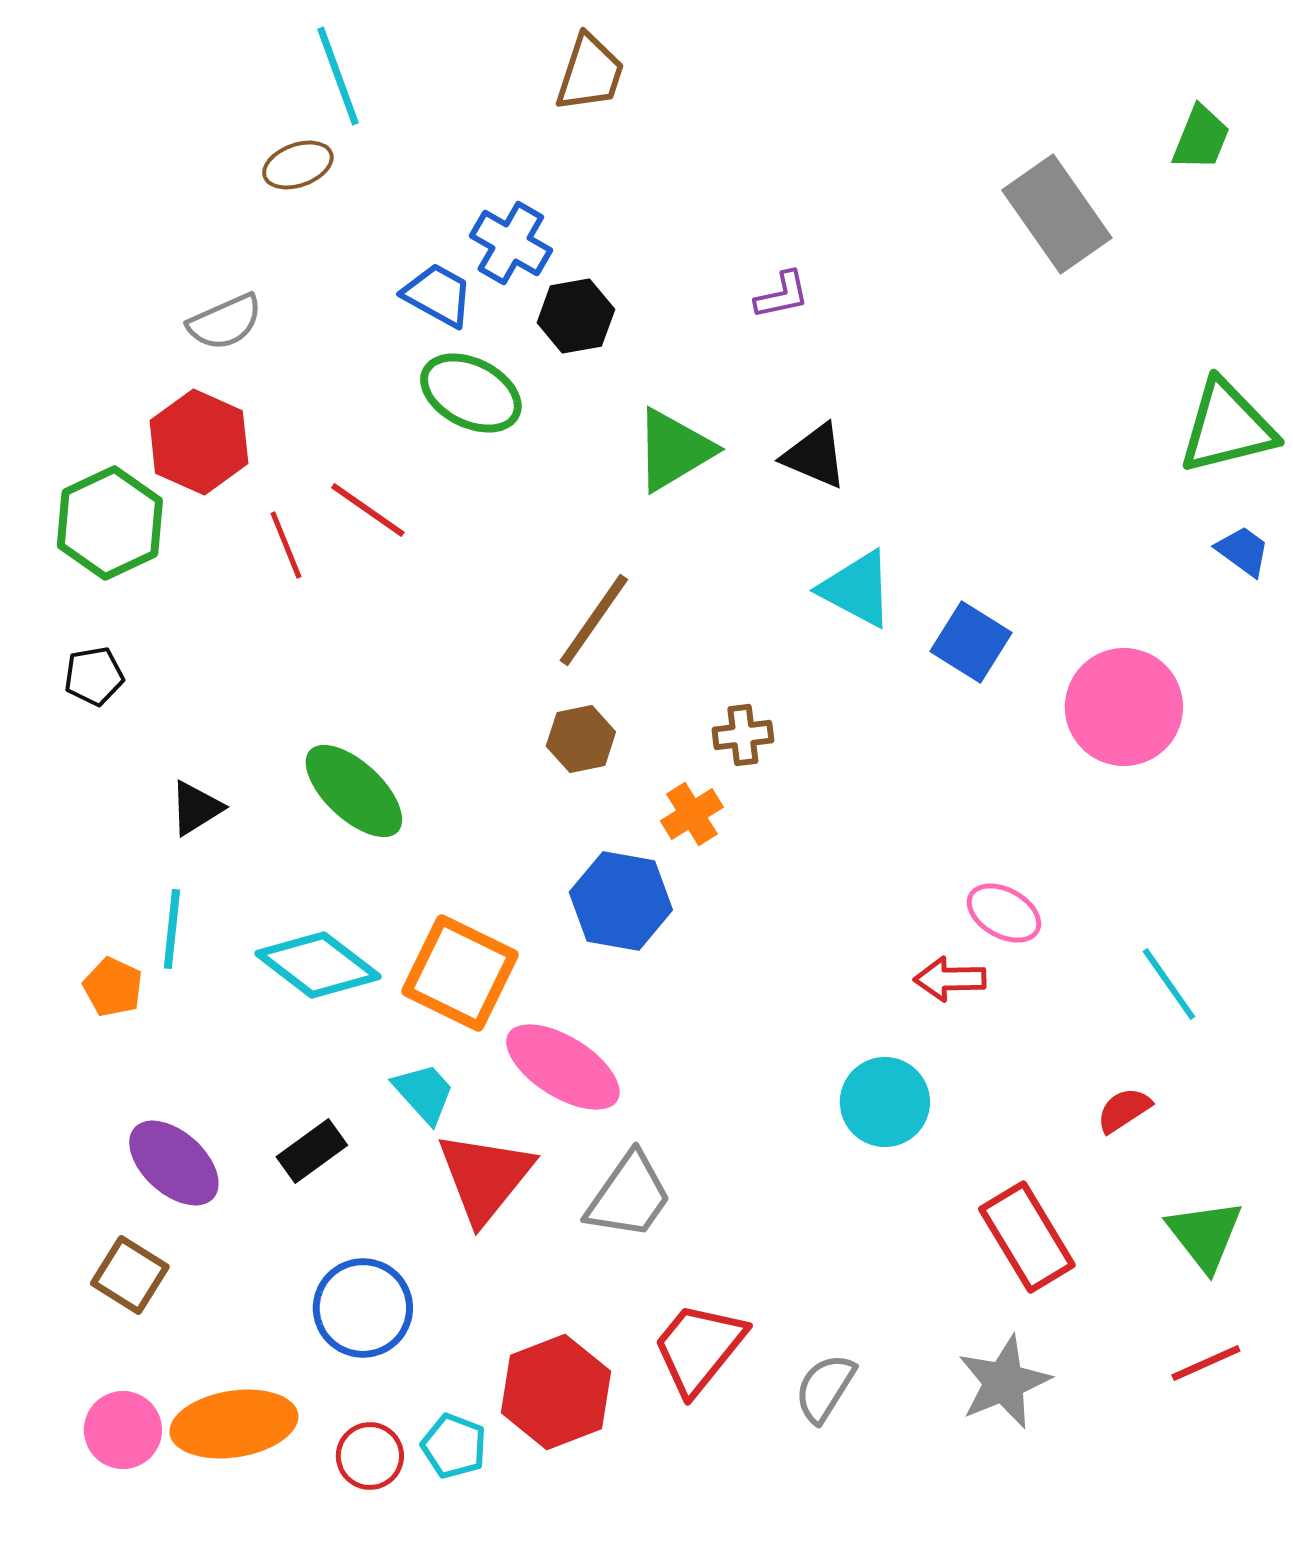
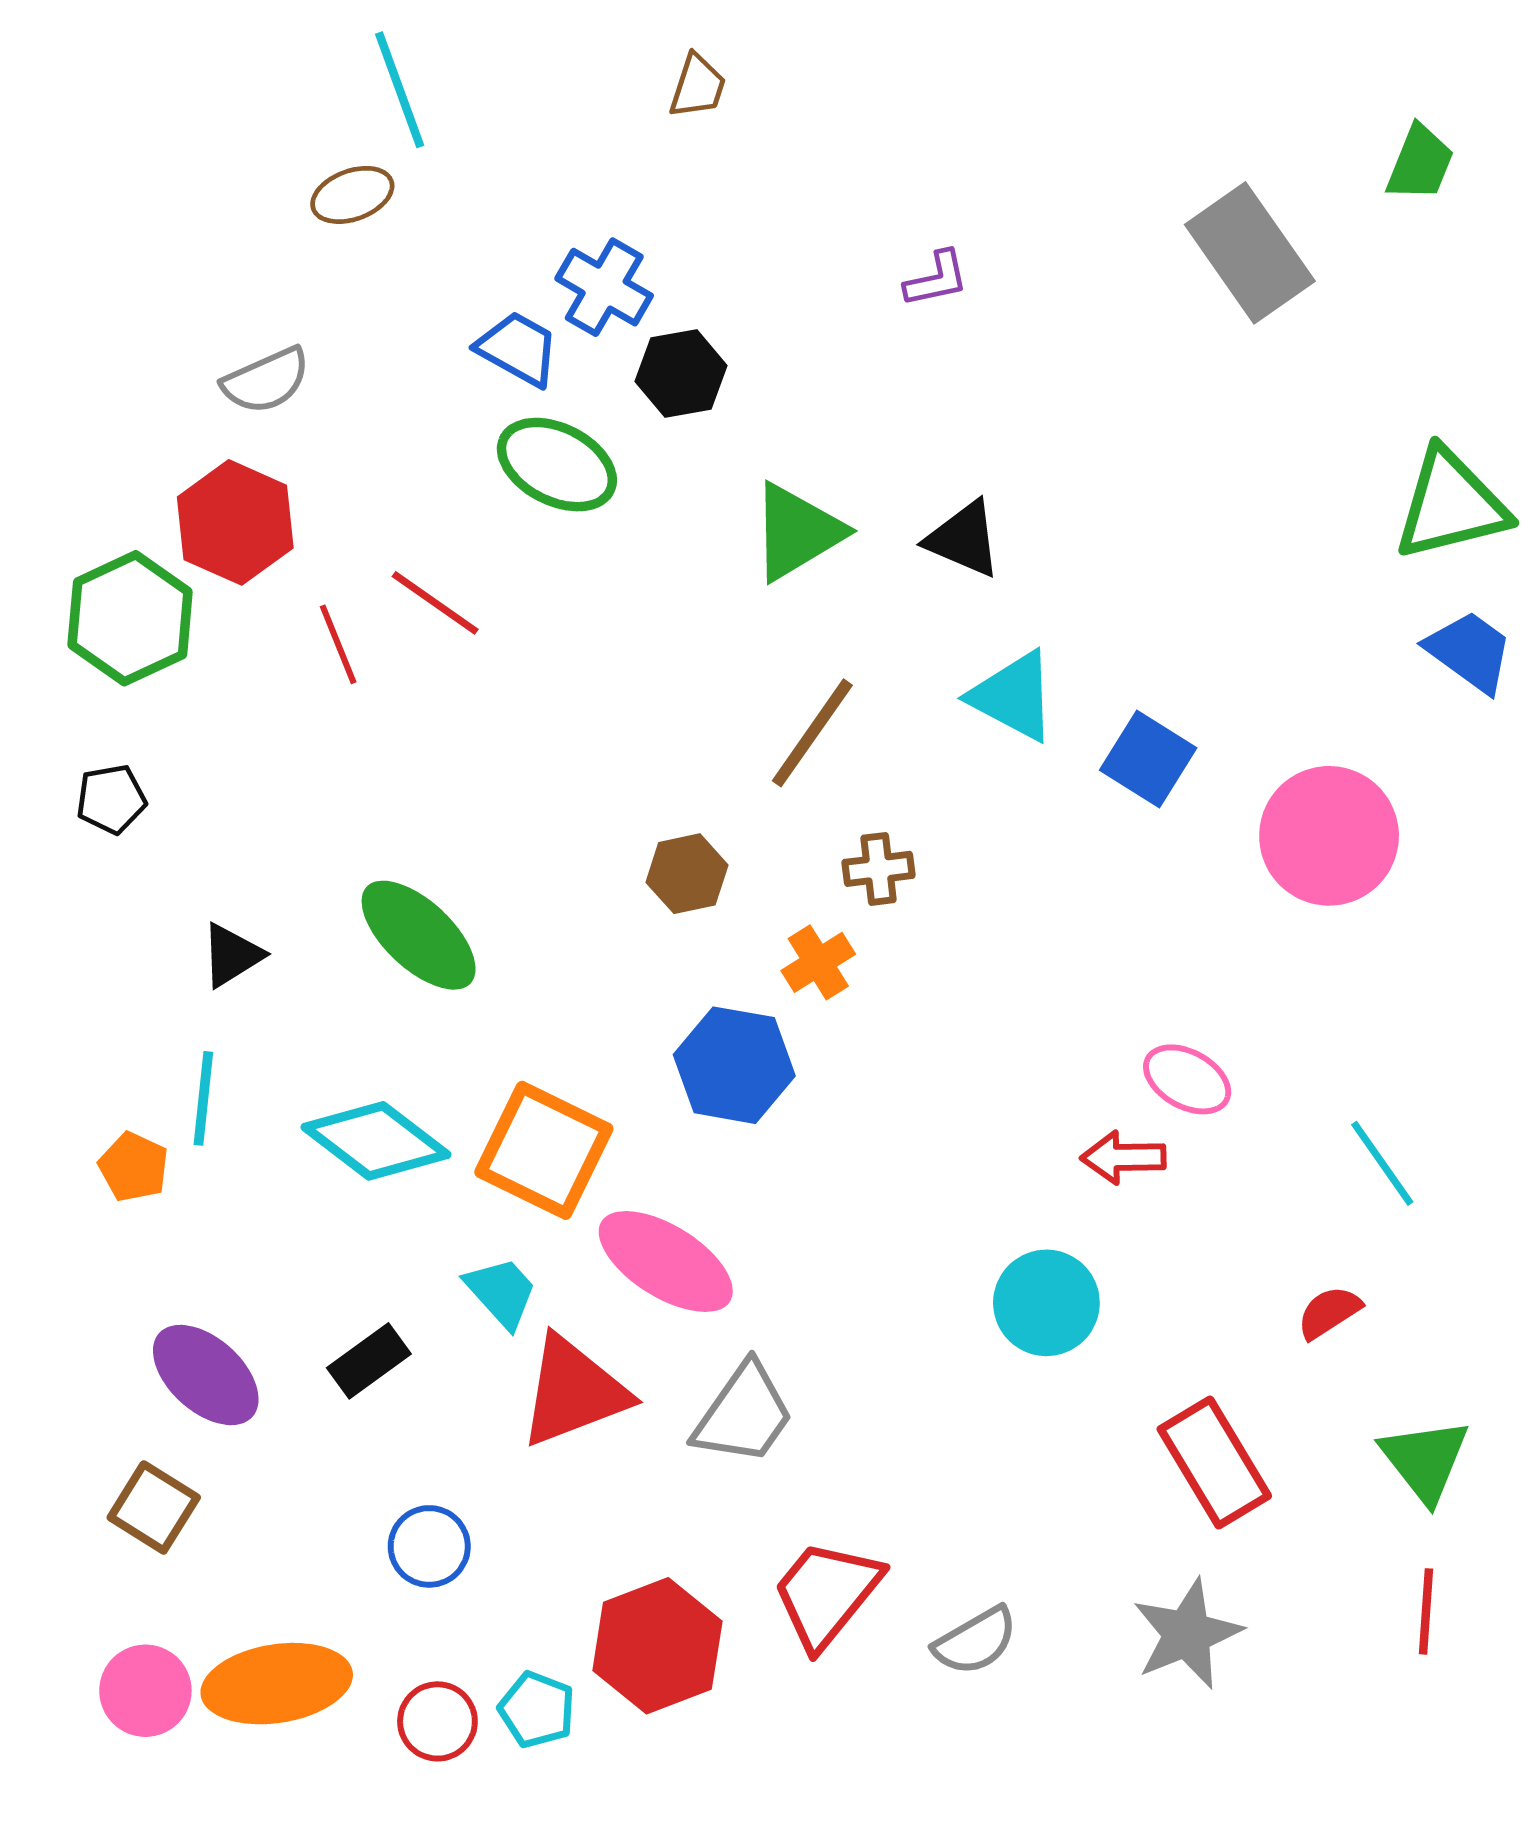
brown trapezoid: (590, 73) -> (698, 86), size x0.7
purple L-shape: (782, 295) -> (936, 279), moved
blue trapezoid: (1243, 551) -> (1470, 651), size x1.4
brown line: (594, 620) -> (812, 733), moved
red triangle: (485, 1177) -> (573, 1392), turned 30
blue circle: (363, 1308) -> (429, 1546), size x0.7
red line: (1206, 1363) -> (1426, 1611), turned -62
gray semicircle: (825, 1388) -> (975, 1641), turned -152

